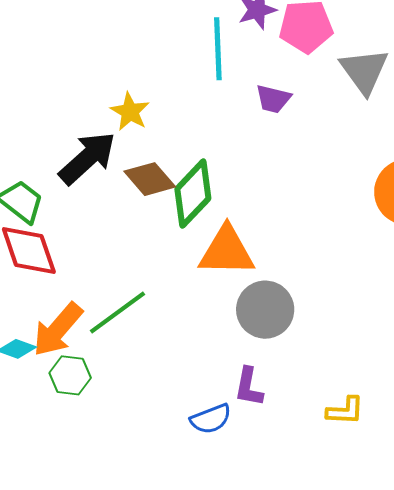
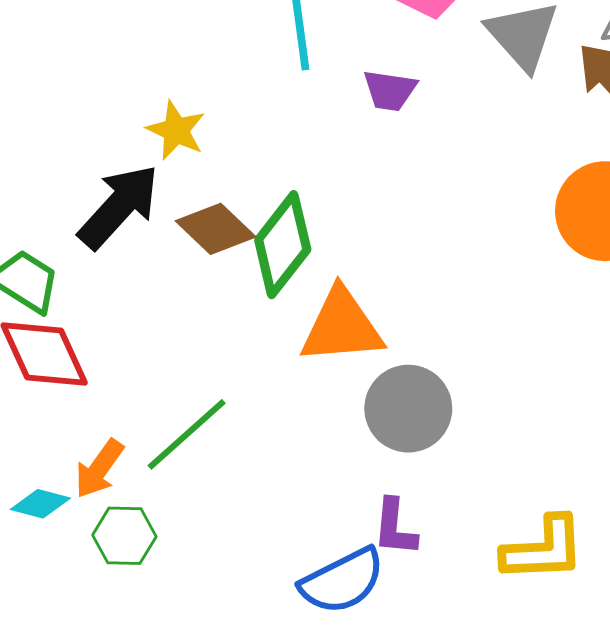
orange arrow: (58, 330) -> (99, 469), size x0.7
yellow L-shape: (345, 411) -> (543, 549), size x1.5
blue semicircle: (211, 419) -> (342, 581), size x1.4

